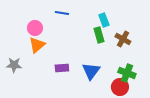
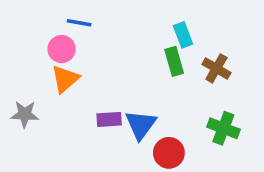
blue line: (62, 13) -> (79, 23), moved
blue triangle: (91, 71) -> (141, 125), moved
red circle: (120, 87) -> (169, 153), moved

